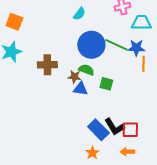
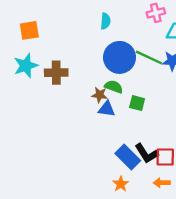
cyan semicircle: (79, 14) -> (105, 21), turned -32
orange square: (14, 22) -> (29, 30), turned -30
brown cross: (47, 65) -> (56, 73), moved

